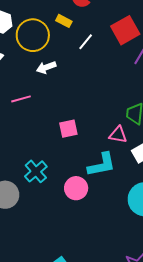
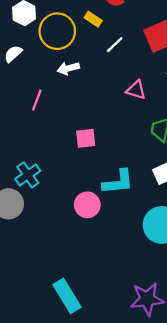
pink line: (21, 99) -> (37, 100), turned -60
pink triangle: (118, 135) -> (136, 90), moved
cyan cross: (36, 171) -> (28, 175), moved

